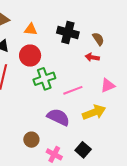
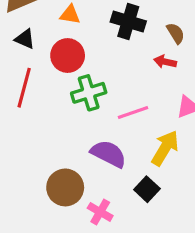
yellow arrow: (94, 112) -> (165, 148), turned -40
brown circle: (31, 140) -> (65, 187), size x1.5
black square: (83, 150) -> (147, 189), moved

